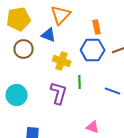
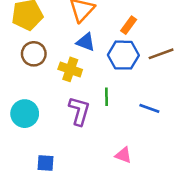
orange rectangle: (97, 27) -> (129, 25), turned 48
blue triangle: (49, 35) -> (86, 42), moved
yellow cross: (62, 61) -> (70, 69), moved

